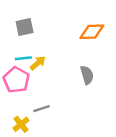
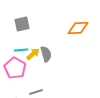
gray semicircle: (87, 75) -> (46, 54), moved

